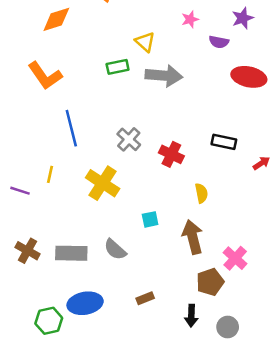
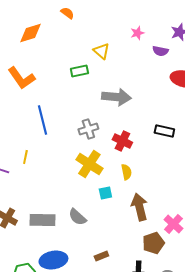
gray arrow: (164, 76) -> (116, 97), moved
gray cross: (129, 139) -> (88, 129), turned 30
yellow cross: (103, 183) -> (89, 164), moved
yellow semicircle: (201, 193) -> (126, 172), moved

